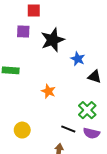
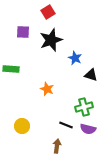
red square: (34, 11) -> (48, 12), moved, turned -32
green cross: (87, 110) -> (84, 107), turned 30

